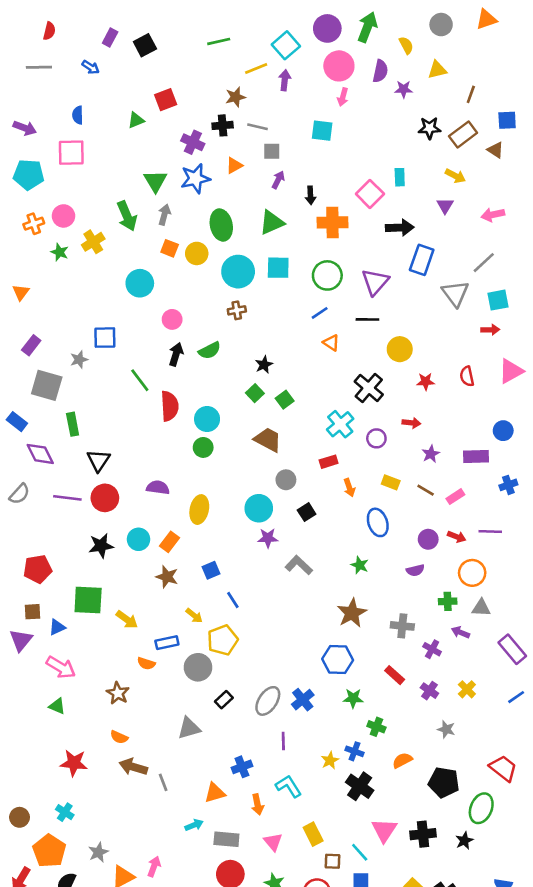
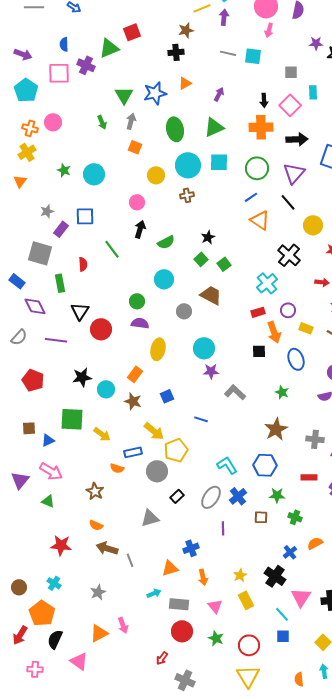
purple star: (404, 89) -> (316, 43), moved
green triangle: (136, 120) -> (109, 48), size x1.5
gray line: (257, 127) -> (228, 53), moved
purple cross: (193, 142) -> (86, 65), moved
gray square: (272, 151) -> (291, 72), moved
cyan pentagon: (29, 175) -> (26, 90), turned 30
black arrow: (310, 195) -> (264, 100), moved
green arrow: (127, 216) -> (102, 122), size x0.6
orange cross: (34, 224) -> (30, 128), turned 35
black arrow: (400, 228) -> (297, 139), moved
yellow cross: (93, 242) -> (27, 152), moved
green star: (60, 252) -> (64, 170), moved
yellow circle: (197, 253) -> (156, 175), moved
cyan circle: (140, 283) -> (94, 174), moved
black line: (367, 319) -> (288, 202), turned 48
orange triangle: (331, 343) -> (260, 220), size x1.5
purple rectangle: (31, 345) -> (61, 229), moved
green semicircle: (210, 350) -> (166, 242), moved
gray star: (79, 360) -> (47, 211), moved
red semicircle: (170, 406) -> (83, 264), moved, size x0.6
purple circle: (376, 438) -> (288, 310), moved
green circle: (203, 447) -> (137, 301), moved
gray circle: (286, 480) -> (184, 311), moved
purple semicircle: (158, 488) -> (140, 323), moved
orange arrow: (349, 488) -> (274, 332), size x1.5
red circle: (105, 498) -> (101, 329), moved
black square: (307, 512) -> (259, 351), moved, turned 32
cyan circle: (138, 539) -> (106, 389), moved
red pentagon: (38, 569) -> (33, 380), moved, turned 30
blue line: (233, 600) -> (201, 419), moved, turned -40
yellow arrow: (194, 616) -> (154, 431), size x1.5
purple triangle: (21, 640) -> (20, 480), moved
red rectangle: (395, 675) -> (309, 477), turned -42
blue cross: (354, 751) -> (290, 552), moved, turned 32
yellow star: (330, 760) -> (240, 575), moved
cyan L-shape: (289, 786) -> (227, 465), moved
black cross: (360, 786) -> (275, 576), moved
gray star: (98, 852) -> (98, 592), moved
brown square: (332, 861) -> (261, 517), moved
pink arrow: (154, 866) -> (123, 625), turned 140

